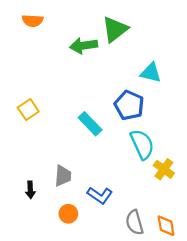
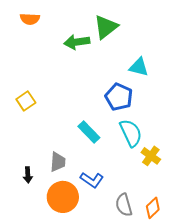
cyan rectangle: (90, 124) -> (89, 132), moved
orange circle: (68, 214) -> (63, 197), size x1.8
orange diamond: (166, 226) -> (153, 208), turned 55

